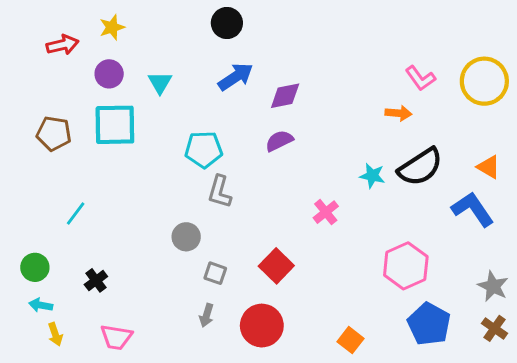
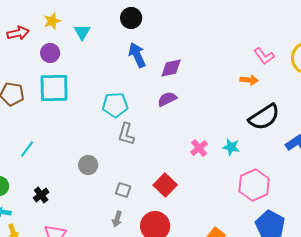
blue arrow: (236, 77) -> (137, 55), turned -80
cyan triangle: (160, 83) -> (82, 32), moved
cyan star: (372, 176) -> (231, 147), moved
gray circle: (186, 237) -> (88, 165), moved

